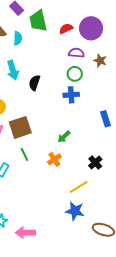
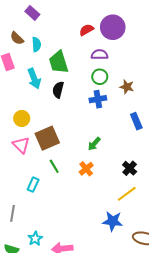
green trapezoid: (38, 21) -> (59, 62), moved
brown star: (100, 61) -> (127, 87), moved
yellow line: (79, 187) -> (127, 194), moved

